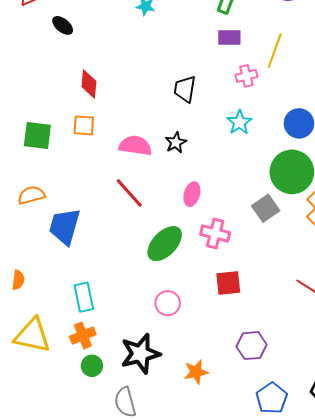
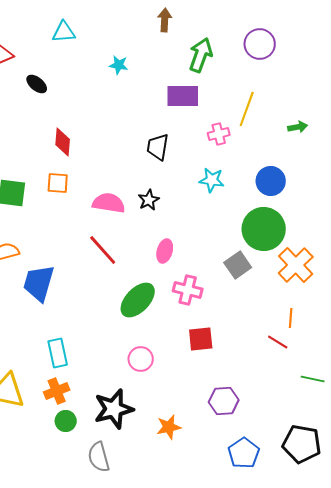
purple rectangle: (229, 38) -> (183, 96), moved, size x1.4
cyan star: (239, 122) -> (212, 180), turned -30

